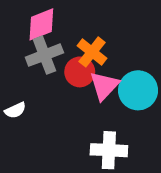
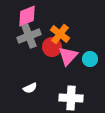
cyan circle: (138, 90) -> (90, 59), size x0.6
white semicircle: (15, 110) -> (30, 88), moved

